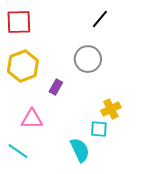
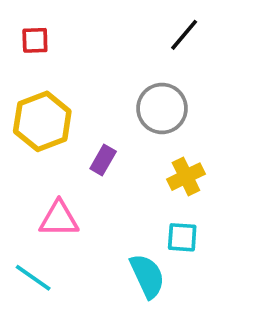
red square: (19, 22) -> (35, 40), size x0.6
yellow cross: (111, 109) -> (186, 177), moved

